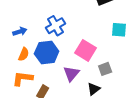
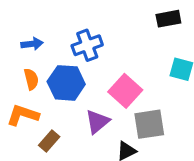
orange semicircle: (24, 54) -> (31, 79), turned -48
gray square: (105, 69) -> (149, 124), size x1.5

